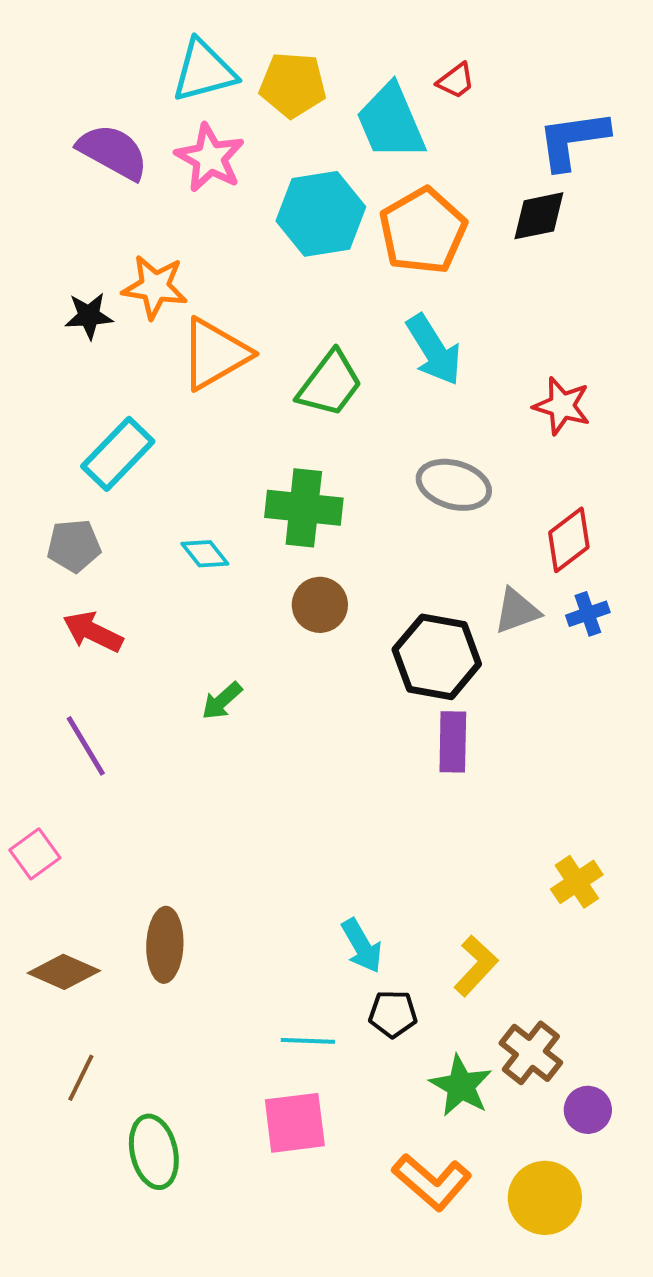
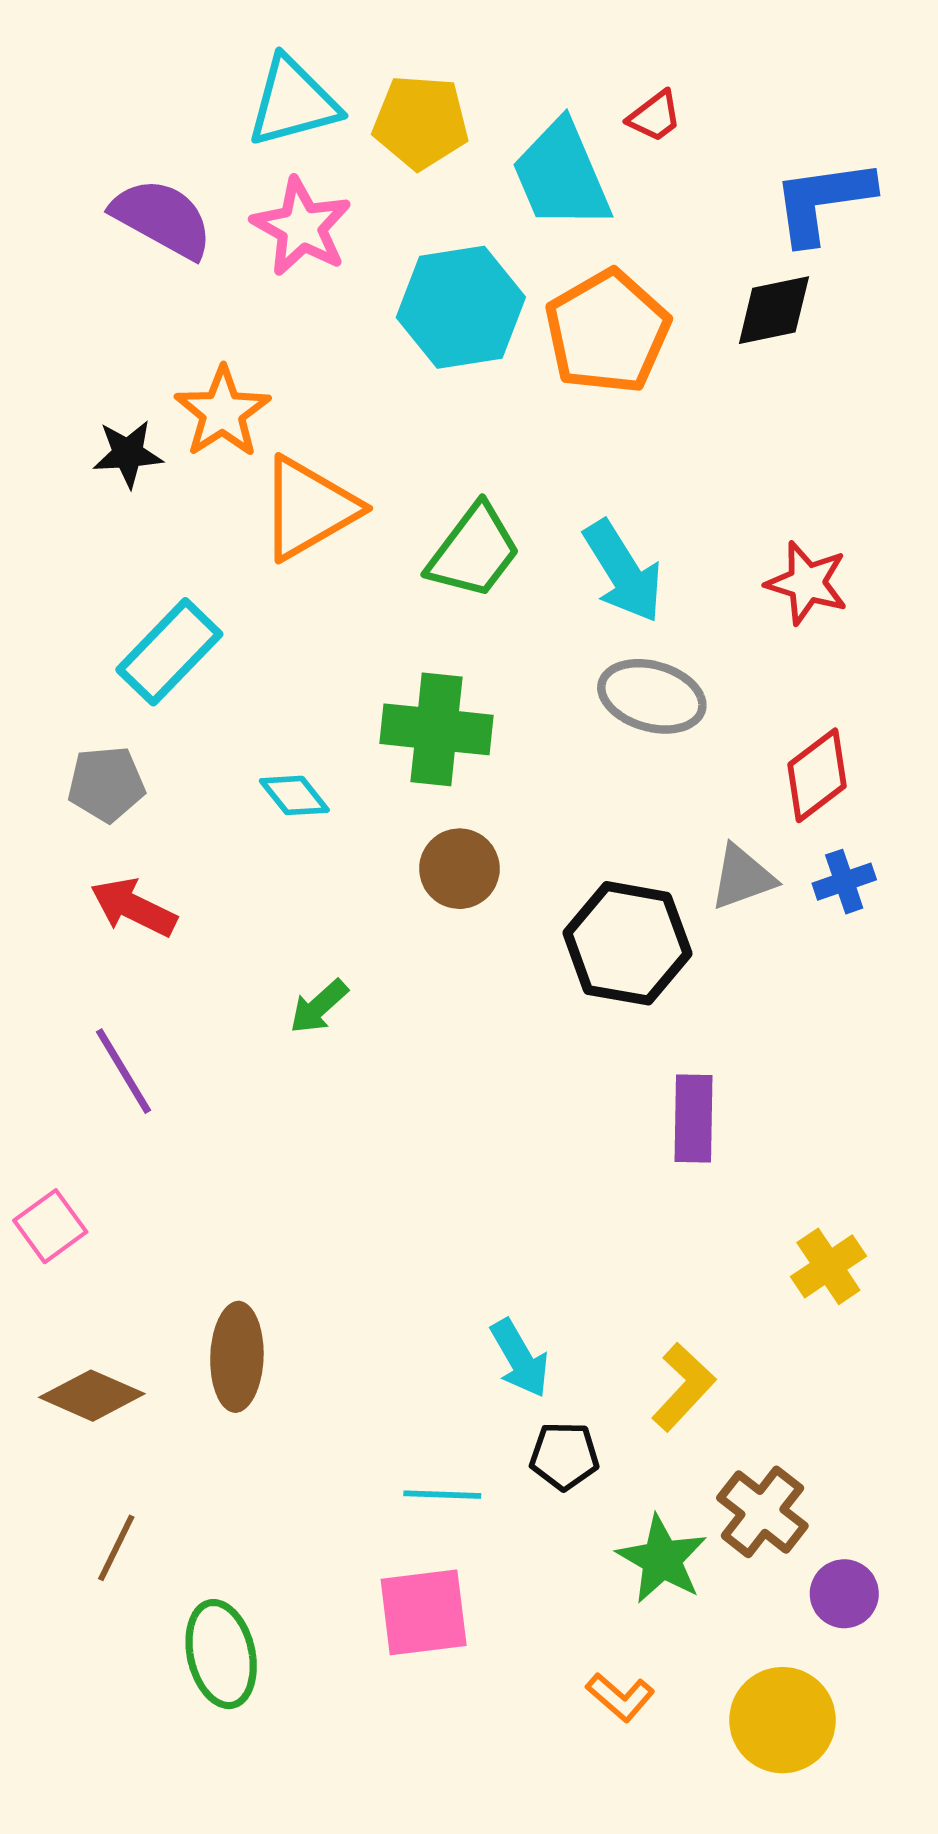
orange star: (155, 287) -> (223, 412), turned 30
cyan arrow: (434, 350) -> (623, 571), moved
purple rectangle: (453, 742) -> (693, 1118), moved
orange L-shape: (432, 1182) -> (620, 1697), size x0.6

